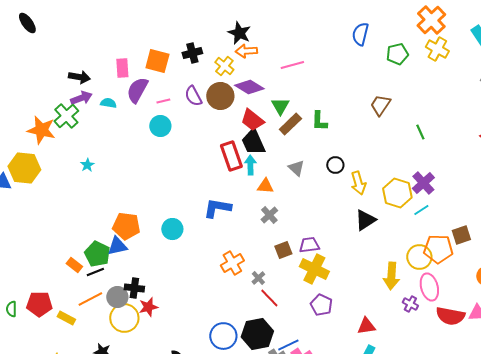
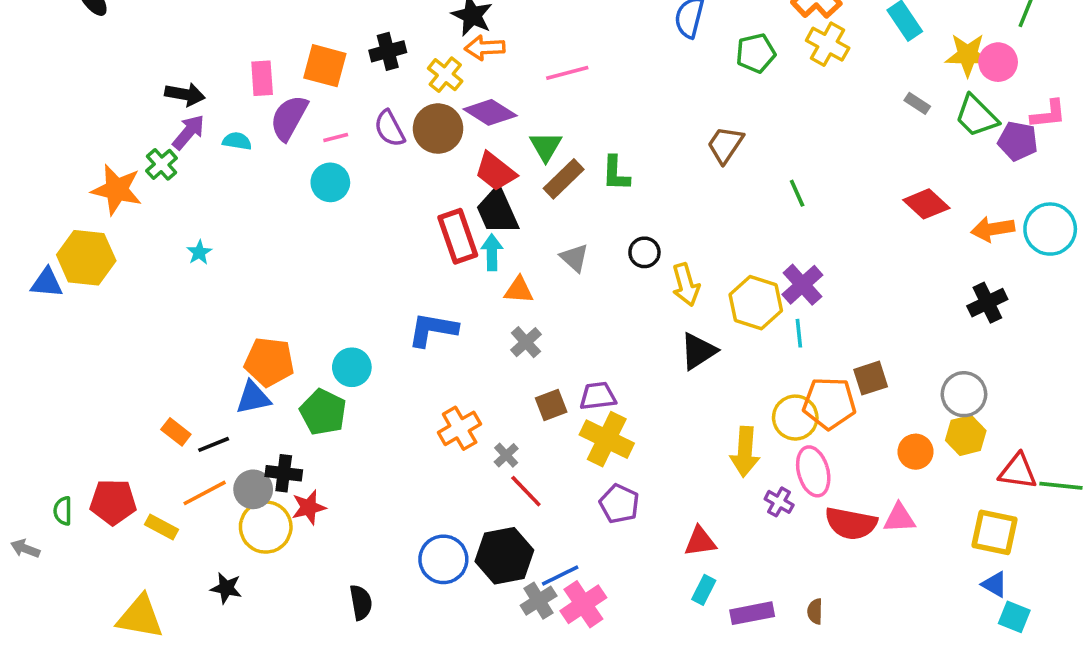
purple arrow: (81, 98) -> (188, 132), turned -30
green cross: (66, 116) -> (162, 164), size x0.7
cyan line: (421, 210) -> (799, 333), turned -63
green pentagon: (97, 254) -> (323, 412), moved

